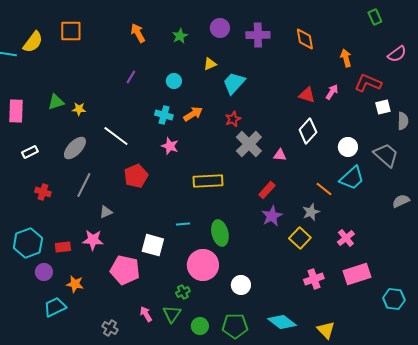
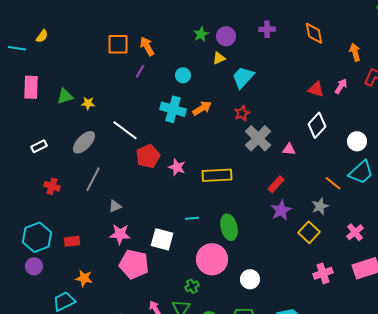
purple circle: (220, 28) -> (226, 36), moved
orange square: (71, 31) -> (118, 44), moved
orange arrow: (138, 33) -> (147, 46), moved
purple cross: (258, 35) -> (267, 29), size x0.7
green star: (180, 36) -> (201, 34), moved
yellow semicircle: (33, 42) -> (42, 36), size x0.6
pink rectangle: (16, 111) -> (31, 87), moved
cyan cross: (164, 115) -> (173, 109), size x1.4
pink star: (170, 146) -> (177, 167), moved
red pentagon: (136, 176) -> (148, 156), moved
pink star: (93, 240) -> (120, 234), moved
purple circle: (44, 272) -> (34, 266), moved

